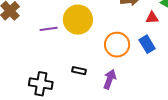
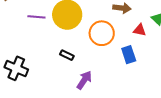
orange circle: (117, 45) -> (102, 33), moved
black rectangle: (79, 71) -> (67, 55), moved

